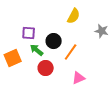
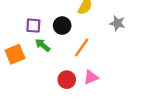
black circle: (54, 41) -> (62, 26), moved
red circle: (46, 68) -> (67, 80), moved

